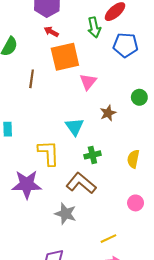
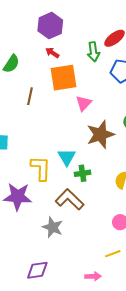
brown star: (108, 113) -> (100, 134), size x1.8
cyan triangle: (75, 127) -> (67, 157), moved
yellow line: (108, 239) -> (113, 254), moved

